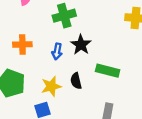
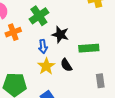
orange cross: (22, 44) -> (13, 32), moved
yellow star: (51, 86) -> (46, 66), moved

